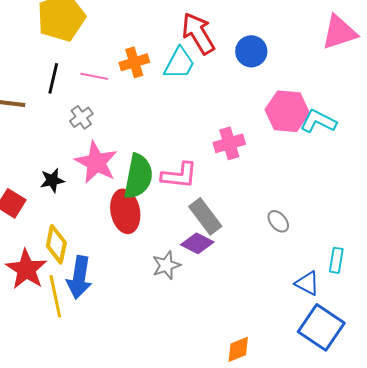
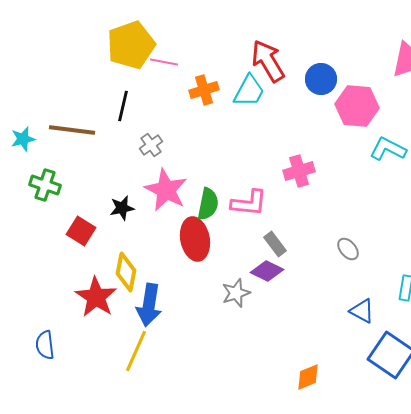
pink line: (94, 76) -> (164, 62), moved
pink hexagon: (287, 111) -> (357, 106), moved
green semicircle: (138, 176) -> (208, 204), size x0.7
gray rectangle: (205, 216) -> (275, 244), size x0.7
blue triangle: (307, 283) -> (362, 311), moved
yellow line: (55, 296) -> (136, 351), moved, turned 36

